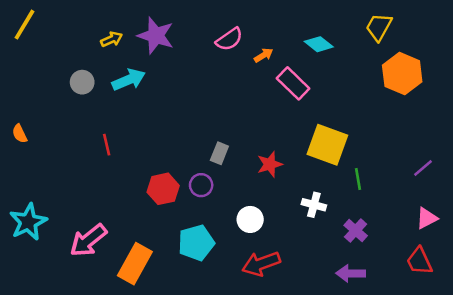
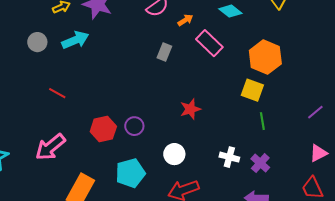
orange hexagon: (402, 74) -> (265, 57), moved
red line: (107, 145) -> (57, 93), turned -48
yellow square: (327, 145) -> (252, 90), moved, size x0.7
gray rectangle: (219, 153) -> (164, 52), moved
white cross: (314, 205) -> (229, 157), moved
pink arrow: (88, 240) -> (50, 147), moved

